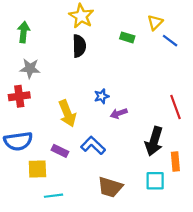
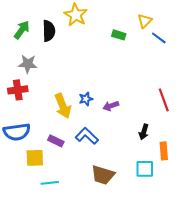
green arrow: (24, 32) -> (22, 30), turned 30
black semicircle: (79, 46) -> (49, 31), moved
blue star: (102, 96) -> (86, 99), moved
black arrow: (154, 141) -> (144, 132), size x0.6

